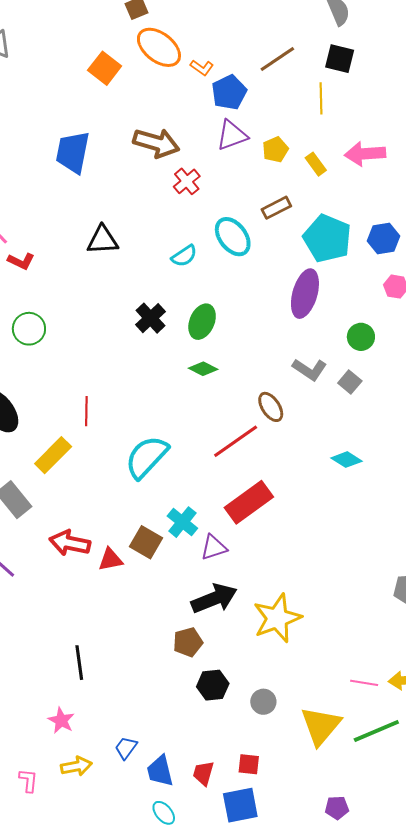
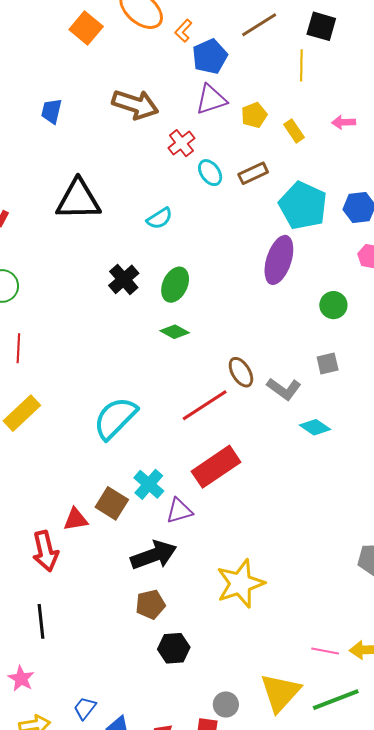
orange L-shape: (202, 68) -> (183, 31), turned 95
blue trapezoid: (73, 152) -> (52, 111), size x0.6
pink arrow: (365, 154) -> (344, 122), size x0.6
red cross: (187, 181) -> (181, 143), moved
cyan ellipse: (233, 237) -> (210, 173), moved, size x0.7
black triangle: (103, 240) -> (78, 200), size x1.4
gray L-shape: (310, 369) -> (284, 389), moved
gray square: (350, 382) -> (328, 363), moved, turned 35
red line: (86, 411) -> (18, 348), moved
red arrow: (70, 543) -> (45, 551), moved, turned -117
black arrow: (214, 599) -> (154, 555), moved
gray circle: (263, 702) -> (226, 704), moved

